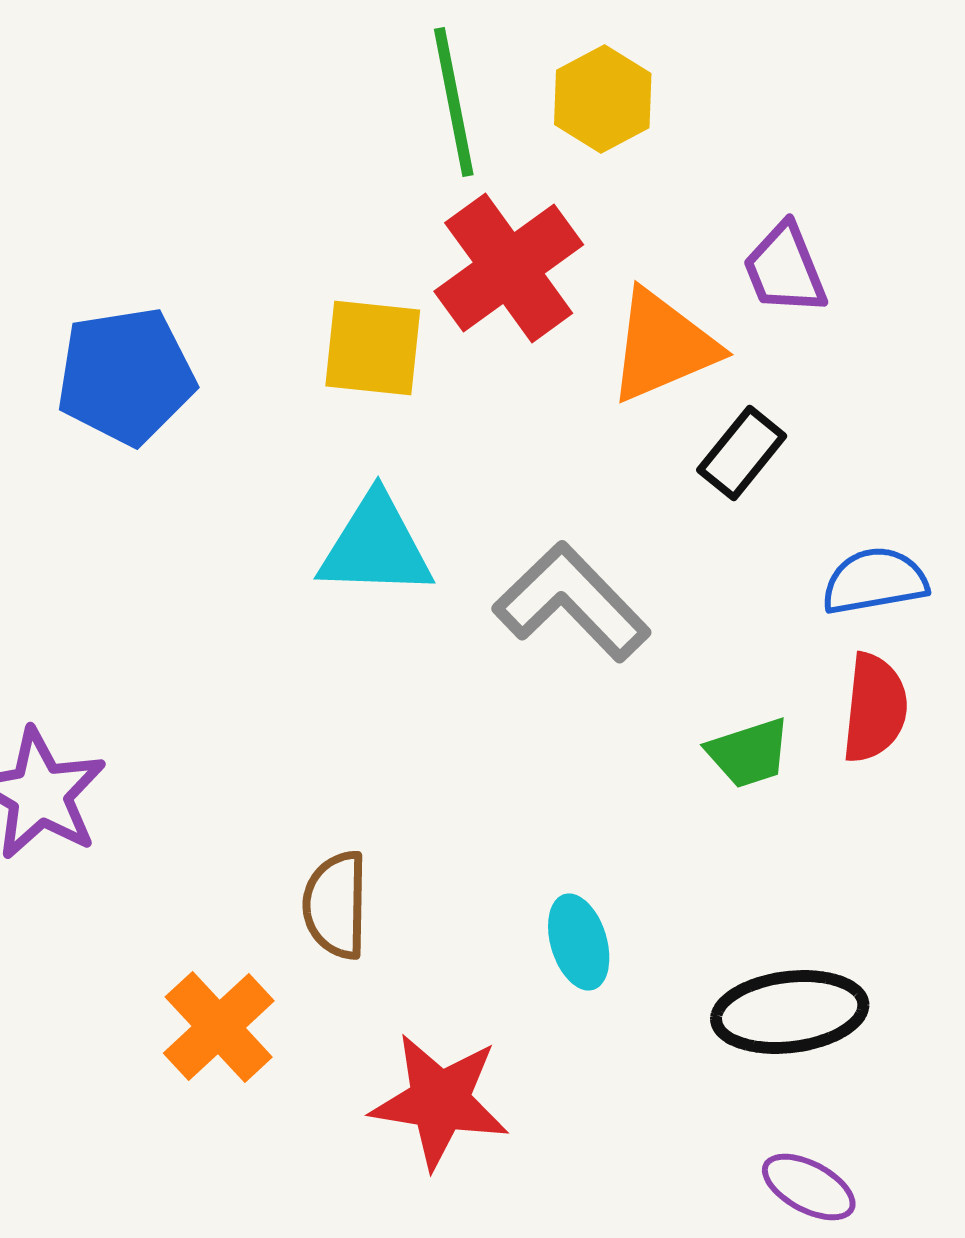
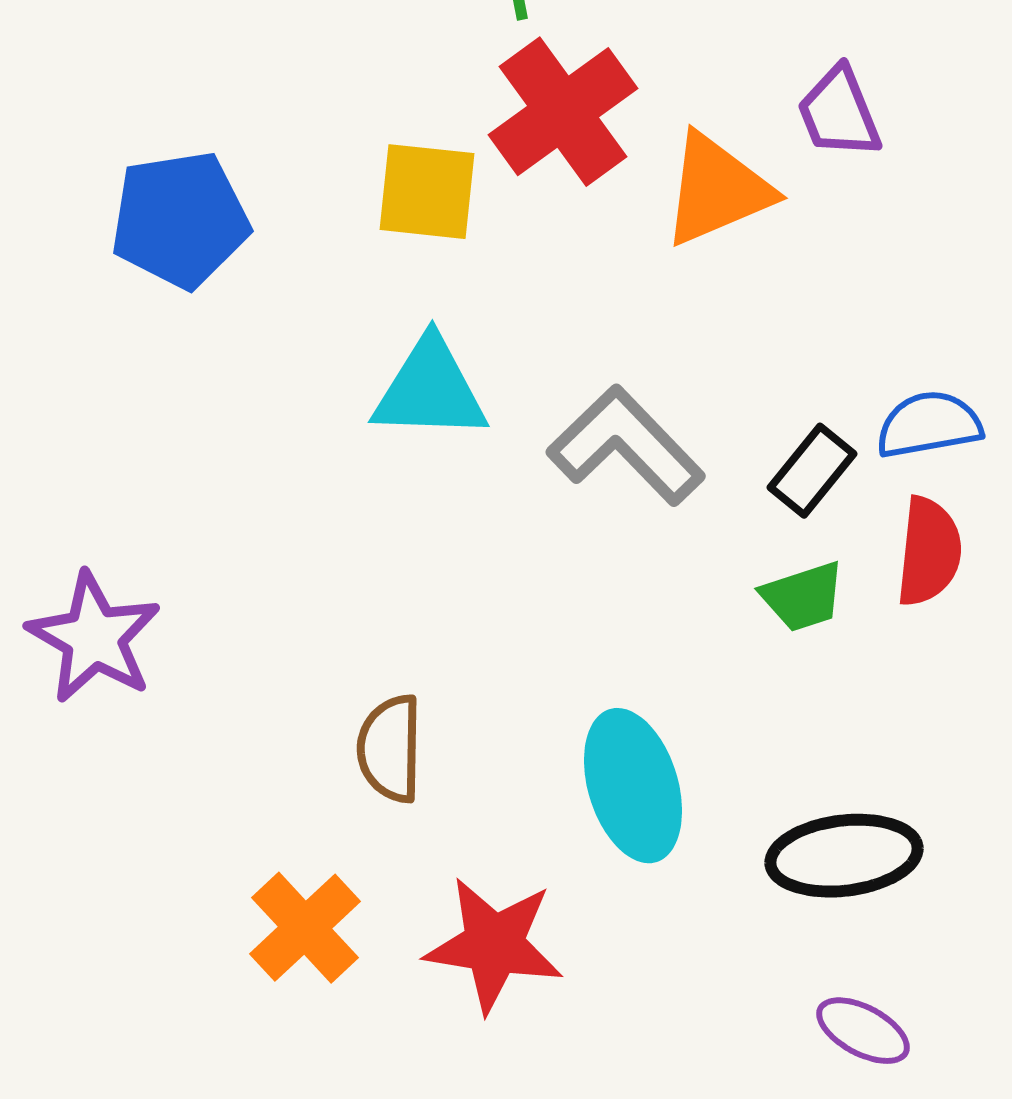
black rectangle: (742, 453) -> (812, 471), moved
cyan ellipse: (579, 942) -> (633, 786), size x1.6
orange cross: (219, 1027) -> (305, 928), moved

